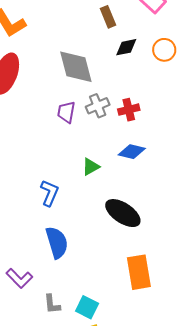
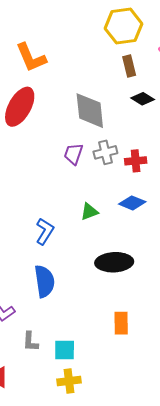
black diamond: (126, 47) -> (143, 99), turned 35
black ellipse: (123, 213) -> (114, 262), turned -45
orange rectangle: (139, 272) -> (121, 323), size x0.7
cyan square: (87, 307) -> (65, 350), turned -35

